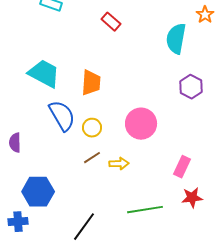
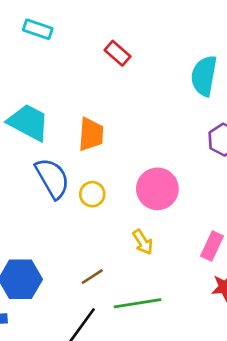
brown line: (92, 158) -> (92, 277), moved
yellow arrow: (119, 164) -> (143, 242), moved, turned 60
green line: (145, 210) -> (137, 303), moved

